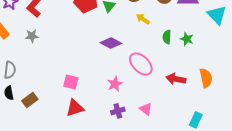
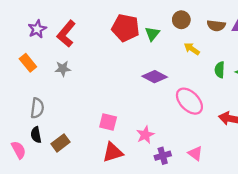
pink star: (115, 84) -> (145, 135), moved

